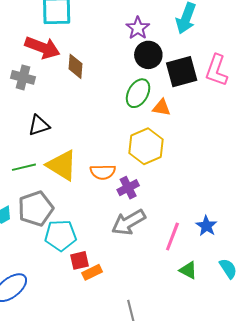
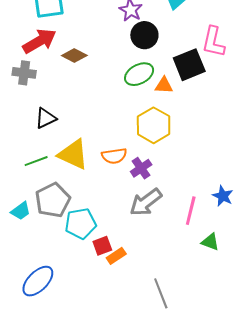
red arrow: (42, 48) -> (39, 41), turned -44
brown diamond: (75, 66) -> (74, 55), turned -60
black square: (182, 72) -> (189, 65), moved
green ellipse: (138, 93) -> (139, 74), turned 40

